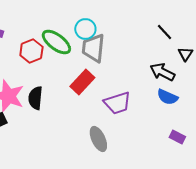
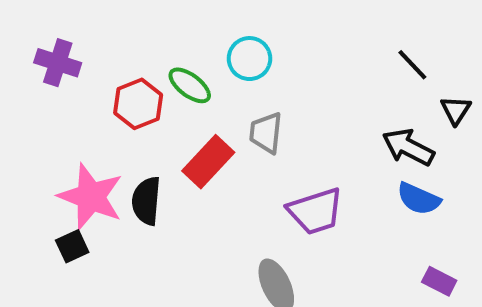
green ellipse: (56, 42) -> (190, 85), size x0.7
gray trapezoid: (93, 48) -> (266, 133), moved, size x0.7
red rectangle: (82, 82) -> (208, 162), moved

